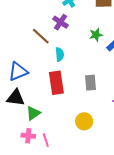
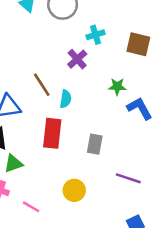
brown line: (41, 36) -> (42, 85), moved
pink line: (46, 140) -> (31, 207), moved, turned -56

